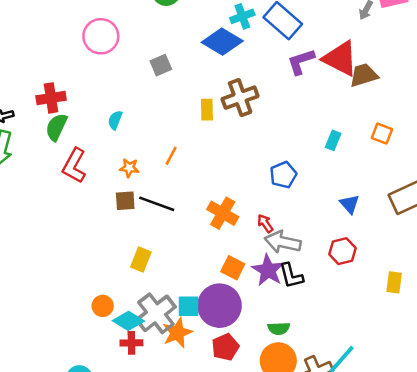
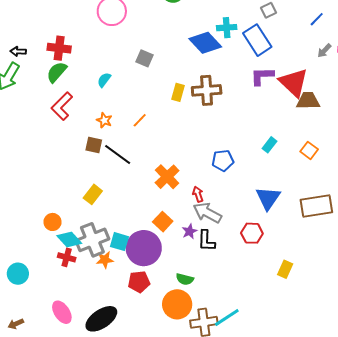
gray square: (161, 65) -> (144, 58), moved, turned 30
blue triangle: (350, 204) -> (268, 198), size x1.5
purple star: (268, 270) -> (190, 231), size x0.6
orange star: (177, 333) -> (105, 260), size x0.7

